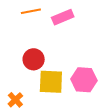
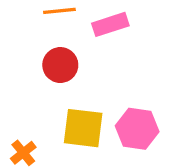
red circle: (34, 59) -> (60, 65), moved

